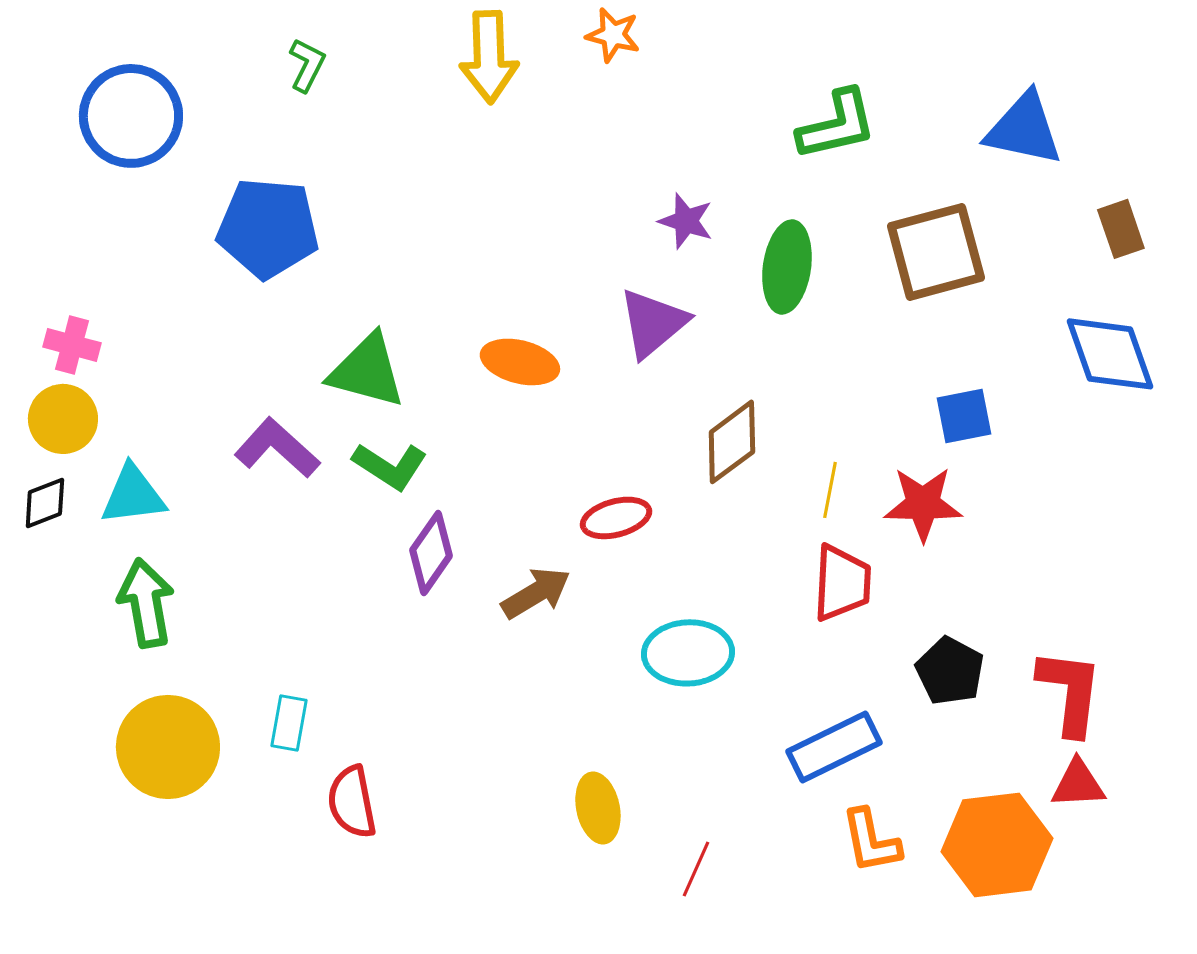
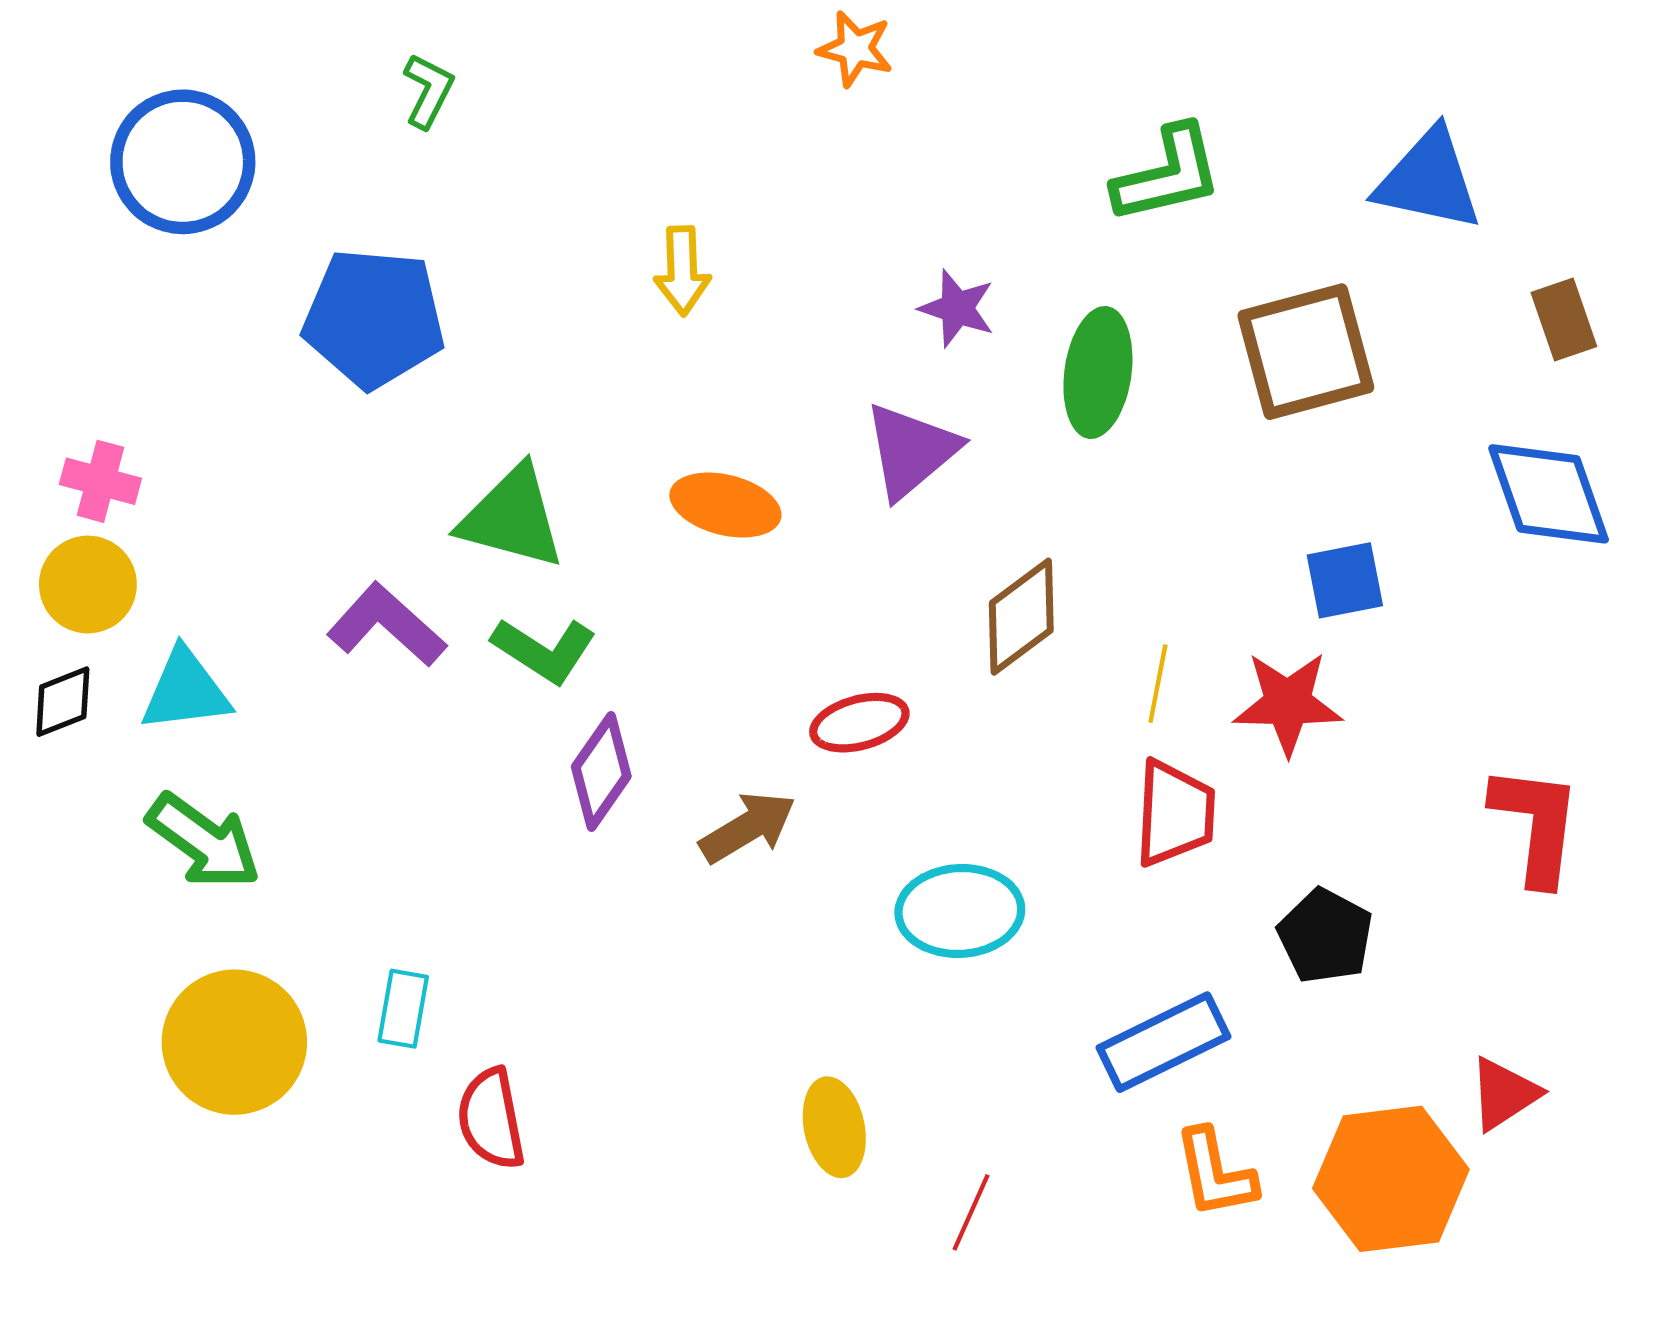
yellow arrow: (489, 57) -> (682, 271), moved, size x0.7
green arrow: (146, 603) -> (204, 841), turned 136
red L-shape: (1070, 692) -> (1536, 824), moved
red triangle: (1078, 784) -> (1504, 1094), turned -30

